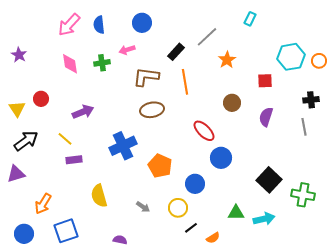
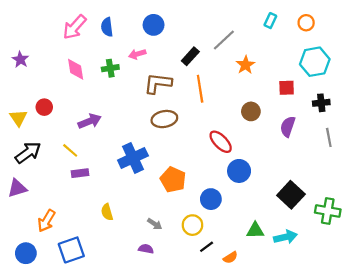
orange circle: (319, 61) -> (306, 23), moved
black cross: (311, 100) -> (321, 103), moved
yellow semicircle: (99, 196) -> (107, 212), size x0.7
purple semicircle: (120, 240) -> (146, 249), moved

